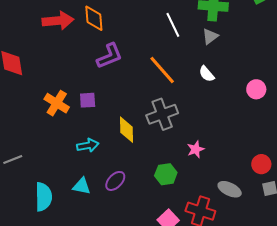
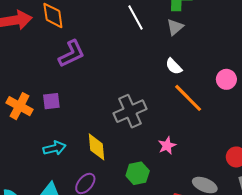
orange line: (162, 70) -> (188, 98), moved
yellow diamond: (126, 130) -> (97, 147), moved

